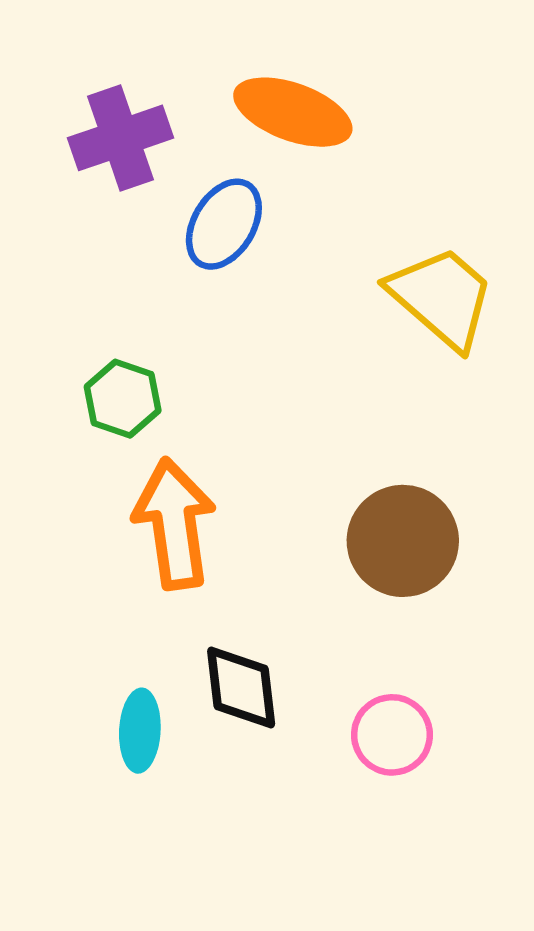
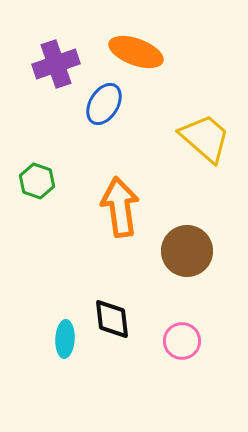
green hexagon: (123, 399) -> (37, 181), moved
orange arrow: (174, 524) -> (120, 207), moved

